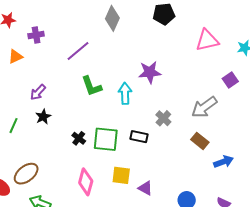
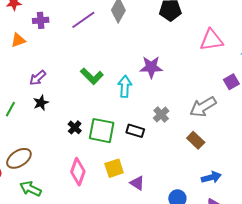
purple line: (78, 51) -> (83, 20), moved
green L-shape: (92, 86) -> (92, 76), turned -30
blue arrow: (223, 162) -> (211, 177), moved
yellow square: (121, 175) -> (114, 168), turned -30

